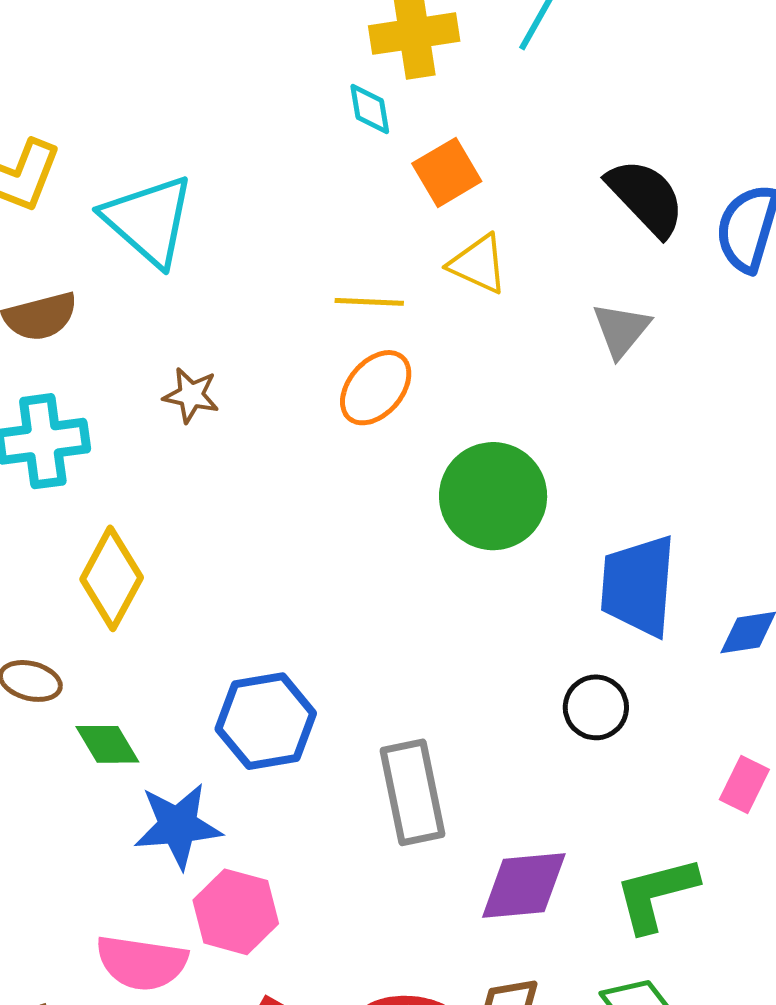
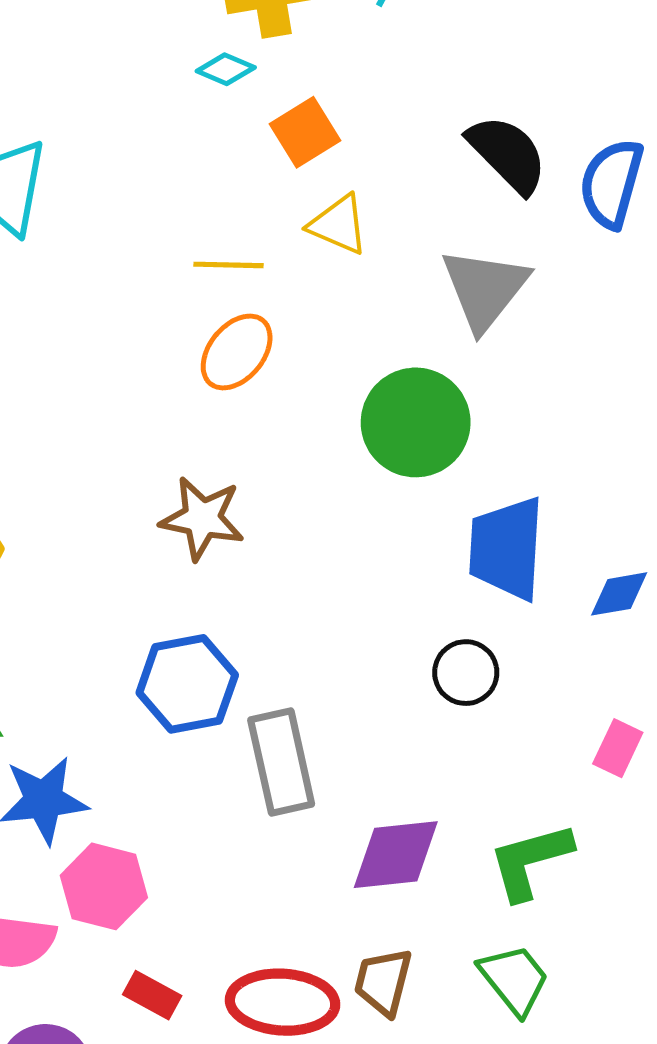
cyan diamond: (370, 109) -> (226, 69), turned -56
gray triangle: (621, 330) -> (485, 289), size x1.5
brown star: (191, 395) -> (202, 518), moved, size x1.5
green circle: (493, 496) -> (416, 422), moved
blue hexagon: (266, 721) -> (187, 684), moved

